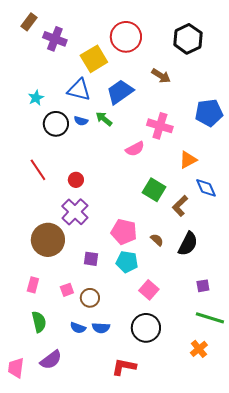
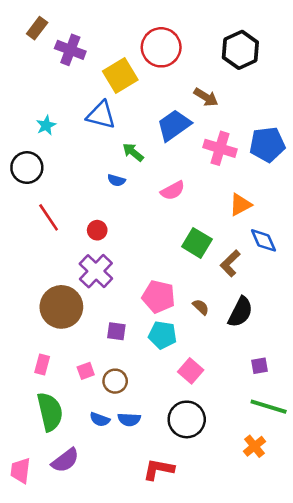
blue trapezoid: (120, 92) -> (174, 125), moved
blue semicircle: (81, 121) -> (116, 180), moved
black circle: (56, 124) -> (27, 168), moved
pink cross: (160, 126) -> (220, 148), moved
green semicircle: (39, 322) -> (50, 412), size x1.4

